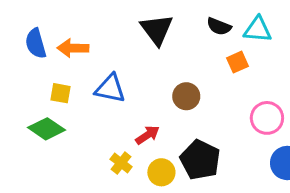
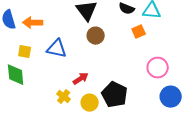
brown circle: (186, 96) -> (96, 36), moved
green diamond: (47, 129) -> (16, 75), turned 50

